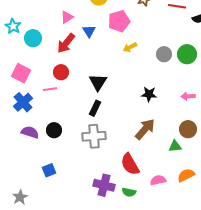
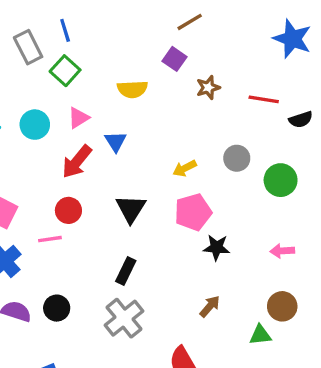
pink pentagon: (119, 21) -> (193, 212), moved
cyan circle: (33, 38) -> (35, 125), moved
gray circle: (164, 54) -> (237, 158), moved
black triangle: (98, 82) -> (131, 209), moved
brown arrow: (145, 129) -> (210, 306), size x0.6
gray cross: (94, 136) -> (124, 318), turned -35

